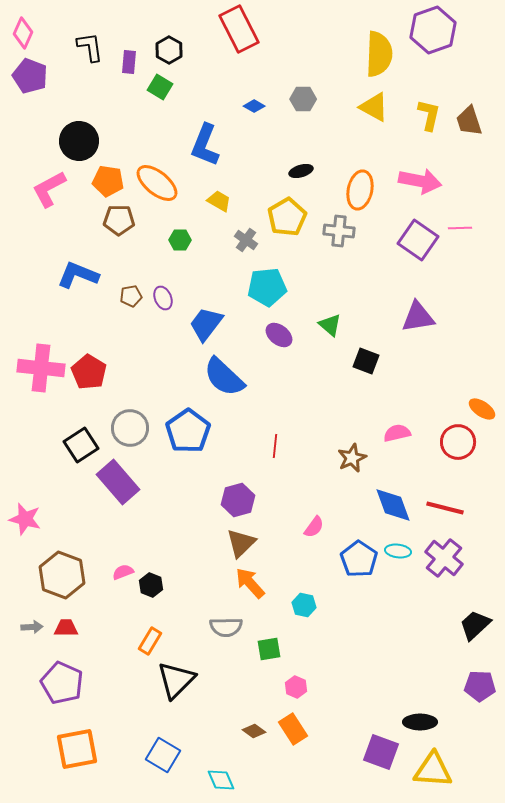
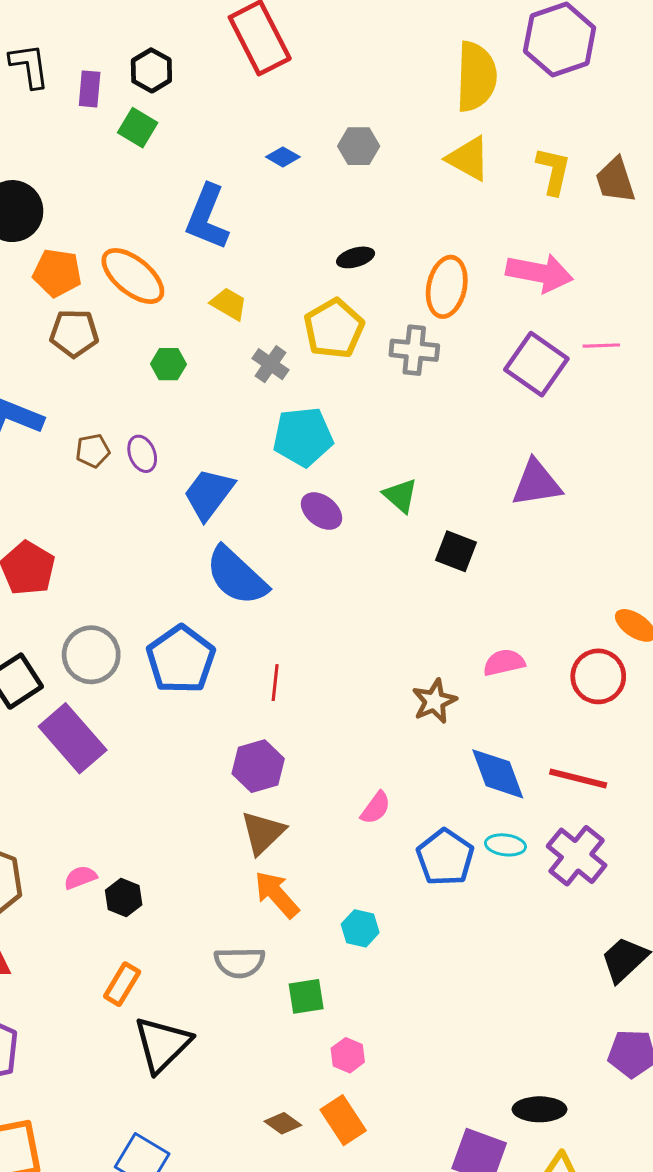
red line: (275, 446) -> (275, 683), moved

